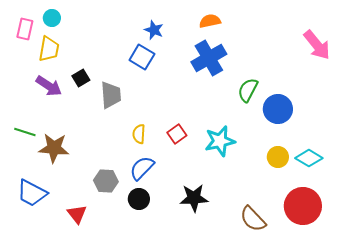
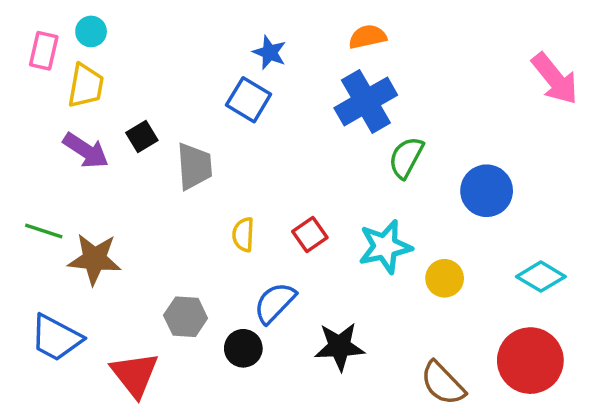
green semicircle: (248, 90) -> (406, 157), moved
yellow circle: (278, 157) -> (445, 278), moved
blue semicircle: (142, 168) -> (275, 303), moved
red triangle: (77, 214) -> (135, 375), size x1.4

